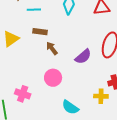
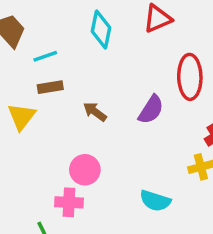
brown rectangle: (40, 32) -> (50, 87), moved
pink circle: (53, 78) -> (85, 170), moved

